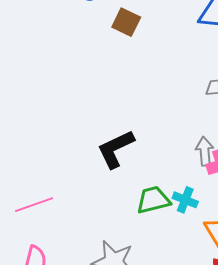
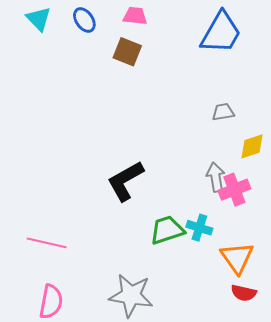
pink line: (34, 205) -> (47, 243), turned 36

